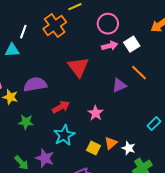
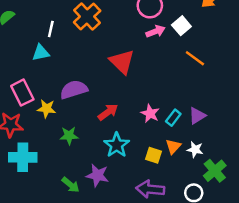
purple triangle: (119, 85) -> (197, 116), moved
cyan rectangle: (154, 124) -> (173, 118), moved

